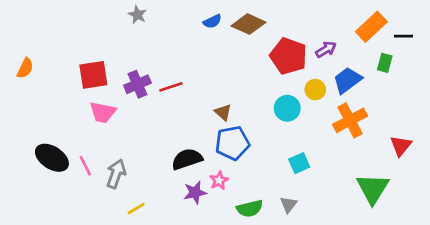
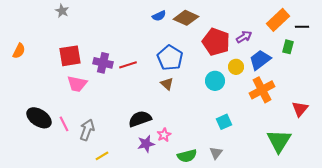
gray star: (137, 15) -> (62, 11), moved
purple cross: (137, 84) -> (103, 63), turned 36
blue pentagon: (232, 143) -> (170, 58), moved, turned -30

